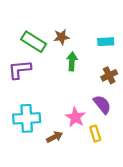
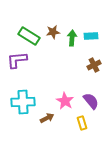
green arrow: (72, 61) -> (72, 38), moved
purple semicircle: (102, 104) -> (91, 101), moved
yellow rectangle: (95, 133) -> (82, 123), moved

